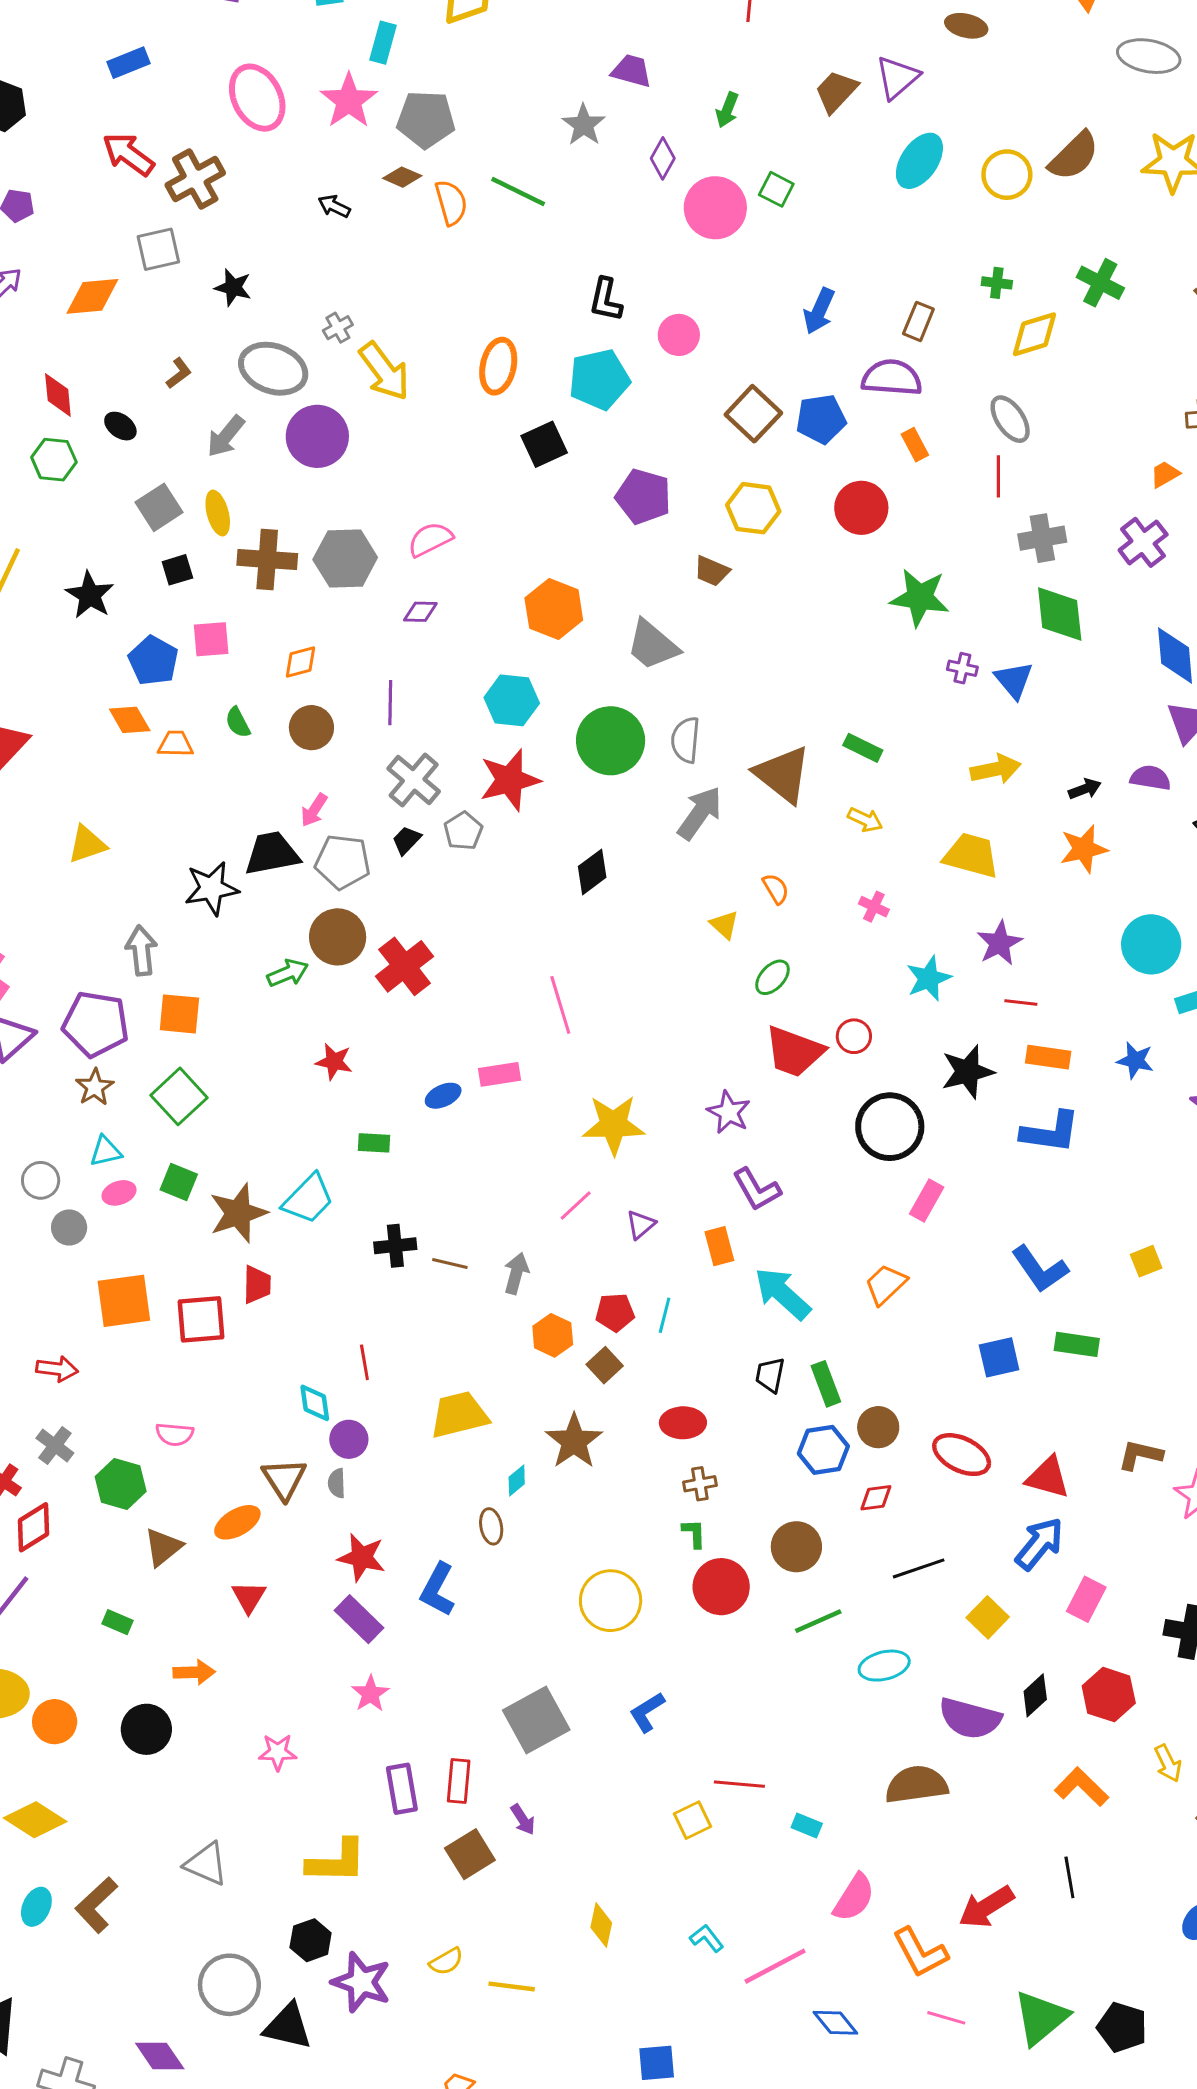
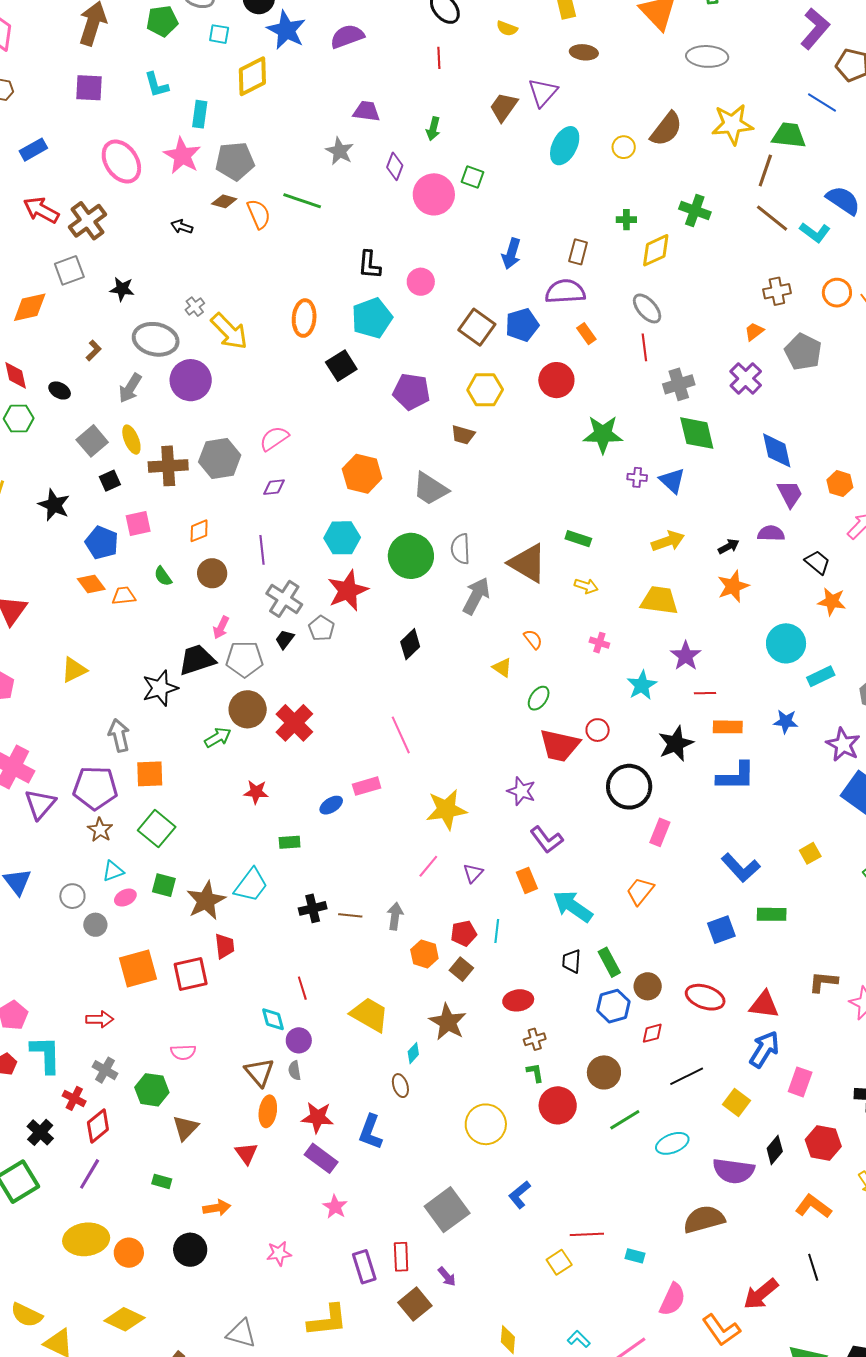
yellow circle: (1007, 175) -> (624, 147), size x0.7
yellow trapezoid: (459, 1415) -> (370, 1015), turned 51
orange ellipse: (237, 1522) -> (268, 1111), moved, turned -44

